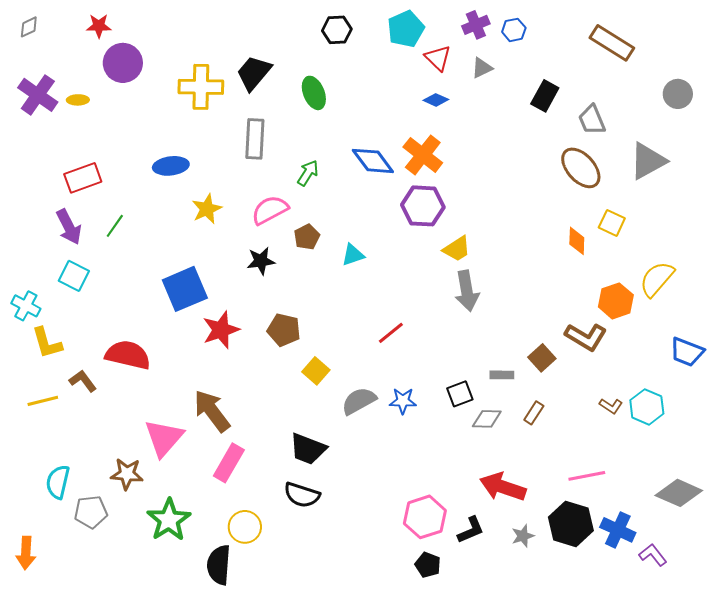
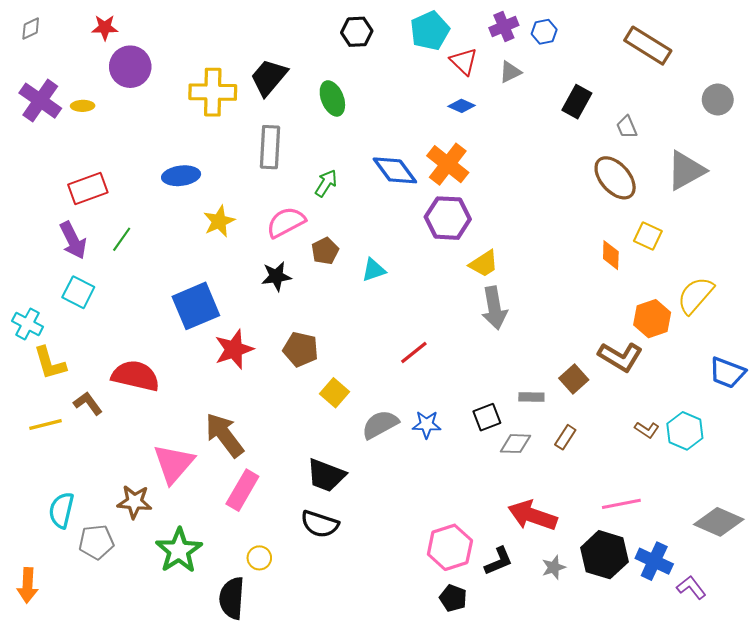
gray trapezoid: (592, 120) -> (627, 127), size x0.7
yellow circle: (245, 527) -> (259, 558), size x0.7

